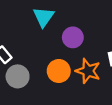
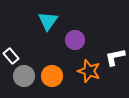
orange circle: (59, 71) -> (52, 76), moved

